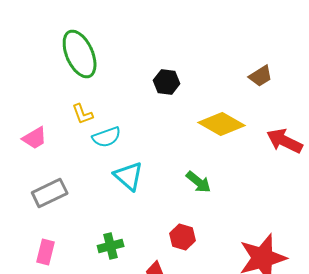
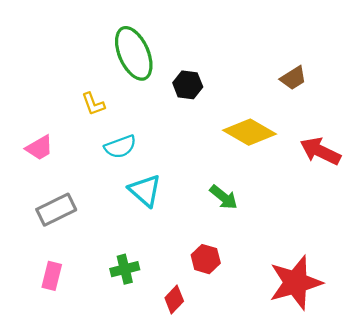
green ellipse: (80, 54) -> (134, 53), moved
yellow L-shape: (83, 114) -> (93, 104), moved

